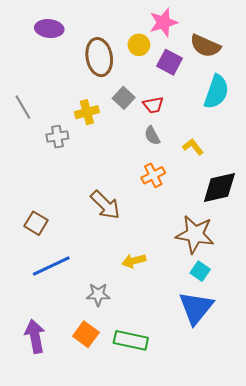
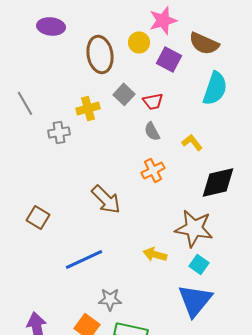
yellow arrow: (134, 261) -> (155, 254), moved, turned 30
blue line: (51, 266) -> (84, 259), moved
gray star: (98, 295) -> (110, 299), moved

